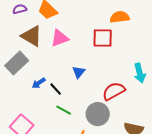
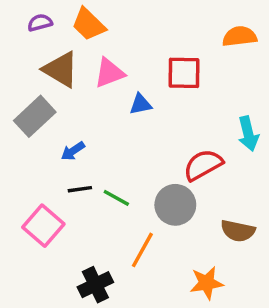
orange semicircle: (120, 17) -> (240, 36), moved
blue triangle: (79, 72) -> (141, 104), moved, turned 40
black line: (56, 89) -> (80, 189), moved, turned -56

